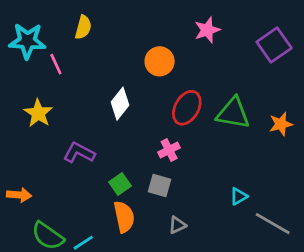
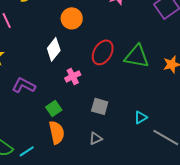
orange circle: (160, 61) -> (72, 18), moved
pink cross: (169, 150) -> (73, 76), moved
gray square: (160, 185) -> (100, 106), moved

